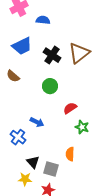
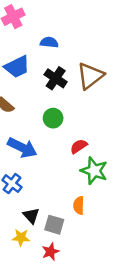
blue semicircle: (43, 20) -> (49, 42), moved
blue arrow: (37, 122) -> (22, 148), moved, size x1.6
green star: (82, 127) -> (94, 171), size x1.5

